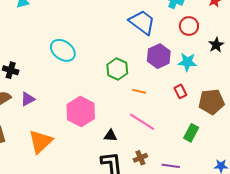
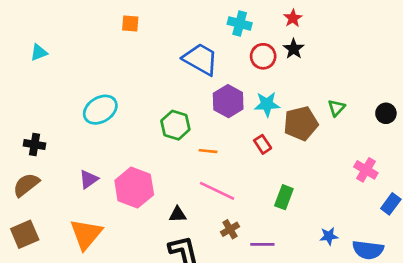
black star: (216, 45) -> (294, 49), moved
cyan ellipse: (63, 50) -> (100, 110), turned -60
purple triangle: (28, 99) -> (89, 179), moved
brown pentagon: (211, 102) -> (301, 123), moved
brown cross: (140, 158) -> (230, 229), moved

